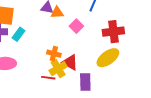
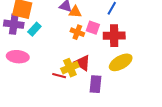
pink square: (76, 26) -> (93, 28), turned -32
red cross: (113, 32) -> (114, 36), moved
orange cross: (54, 54) -> (77, 32), moved

